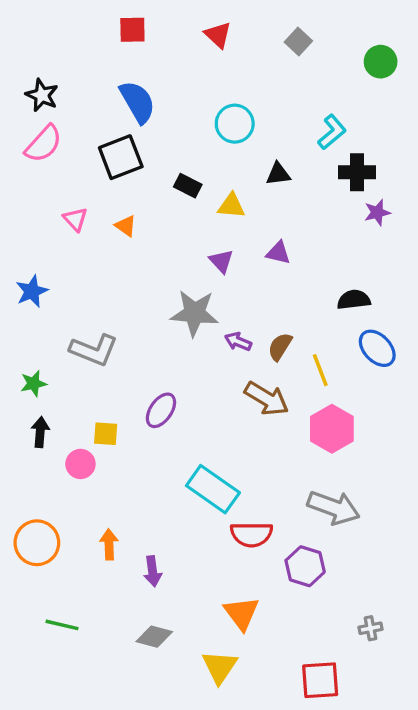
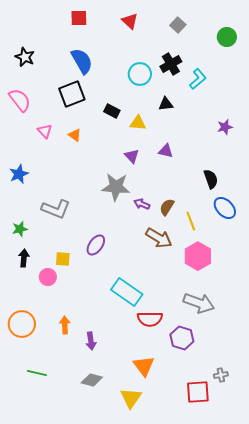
pink semicircle: (44, 144) -> (20, 100), moved, turned -80
black cross: (357, 172) -> (171, 64), moved, turned -30
black semicircle: (354, 300) -> (211, 179), turned 78
red square: (320, 680) -> (198, 392), moved

